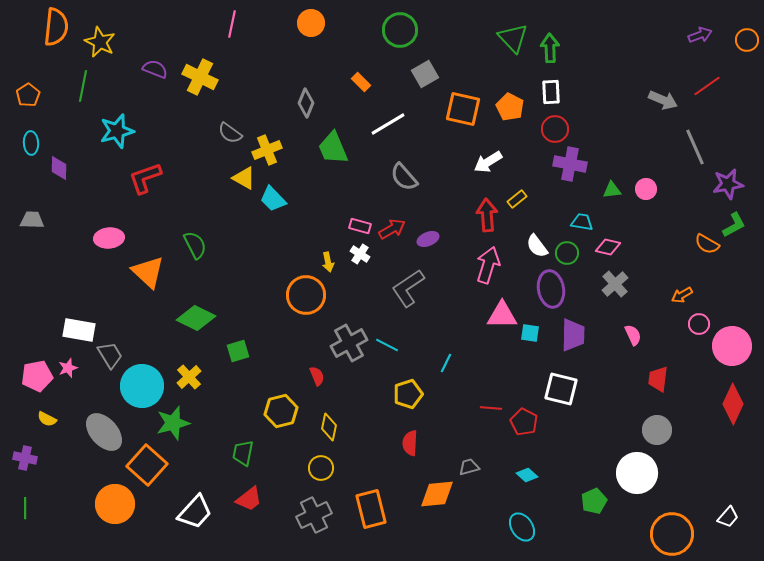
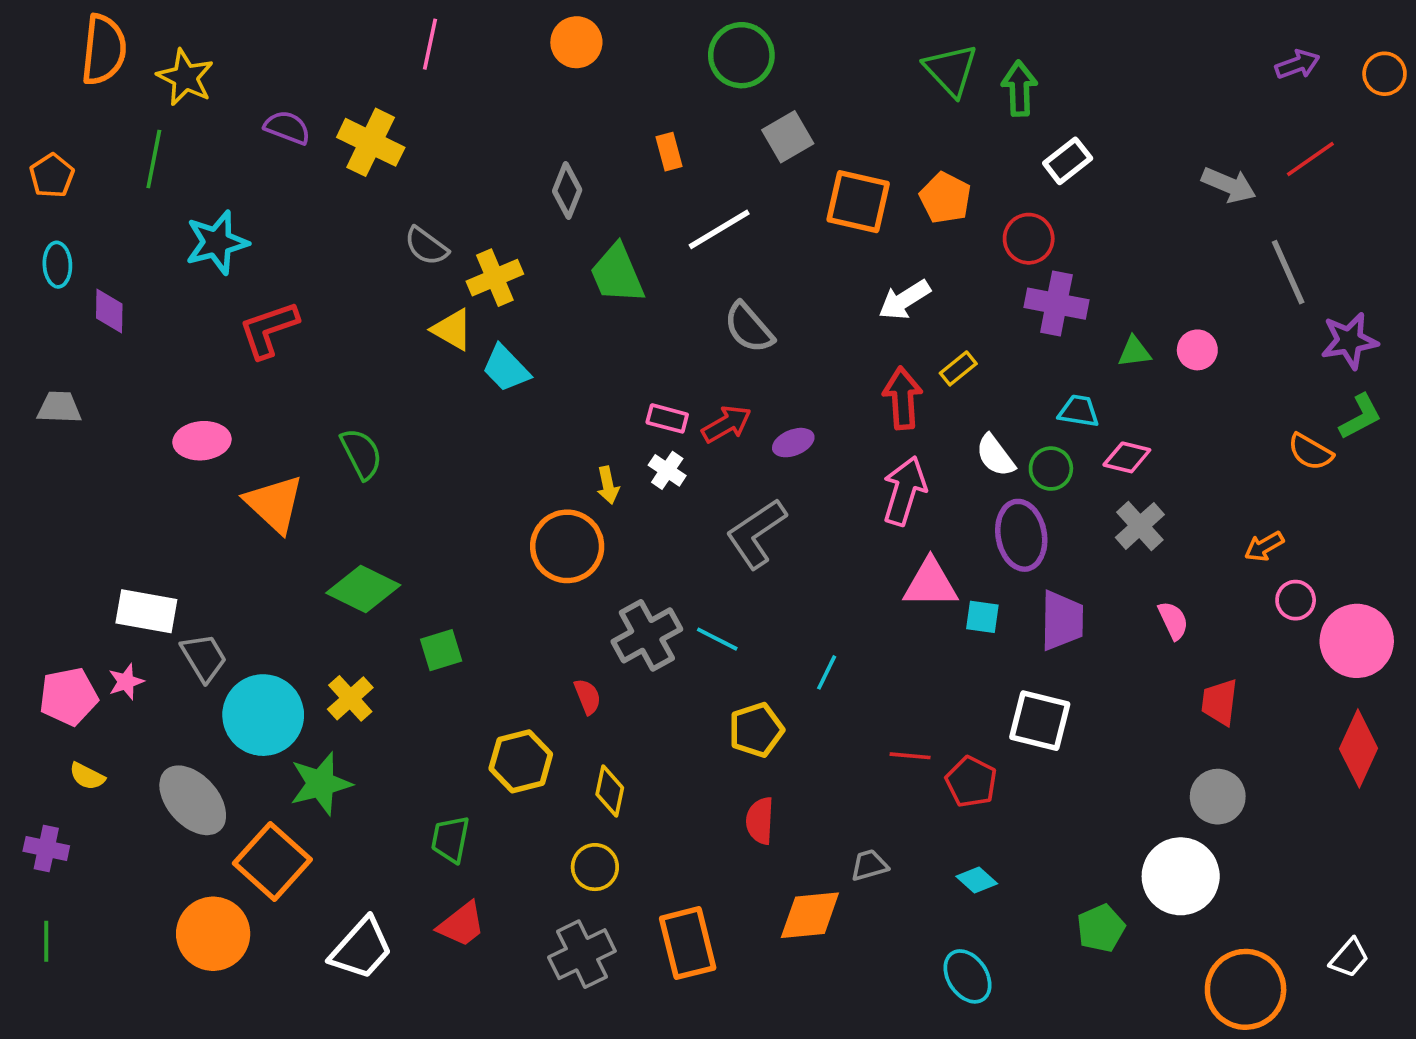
orange rectangle: (361, 82) -> (669, 152), turned 30
white rectangle: (551, 92) -> (1068, 161), moved, turned 55

